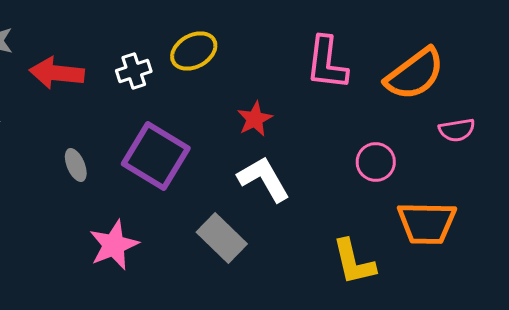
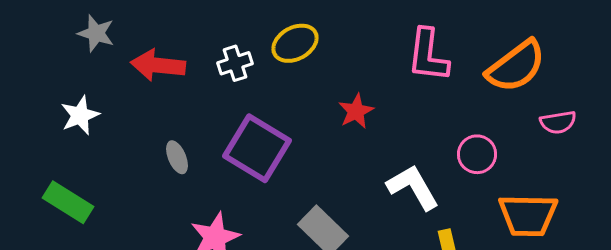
white L-shape: (264, 179) -> (413, 187), moved

